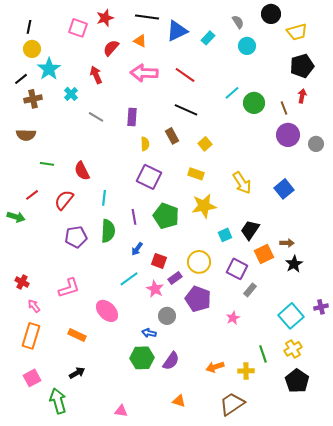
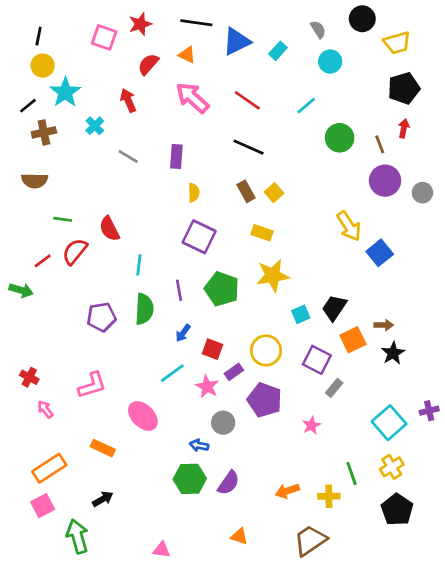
pink arrow: (144, 73) -> (192, 98), turned 40
cyan line: (232, 93) -> (306, 106), moved
brown rectangle: (172, 136) -> (246, 191), moved
yellow arrow: (242, 183) -> (349, 226), moved
red semicircle: (64, 200) -> (75, 251), moved
orange rectangle: (31, 336) -> (49, 468), moved, turned 40

